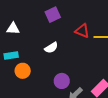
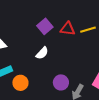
purple square: (53, 15) -> (45, 26), moved

